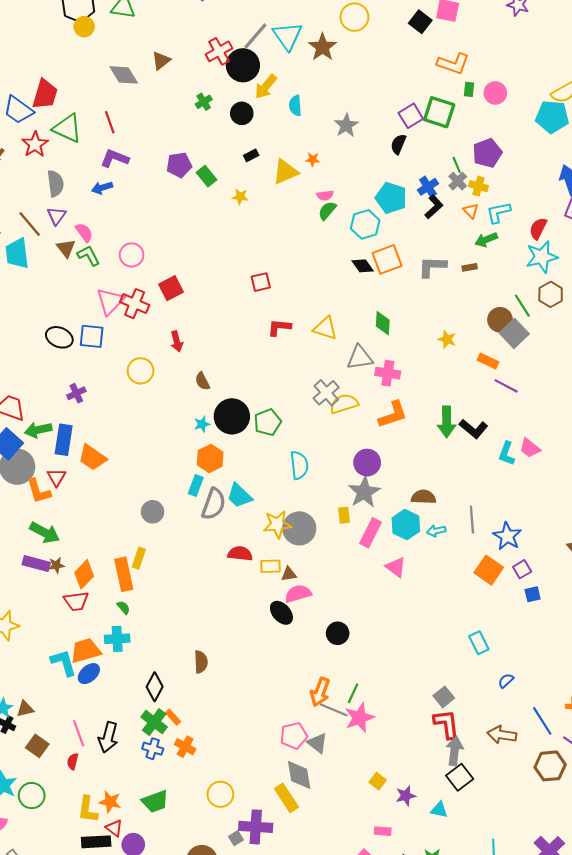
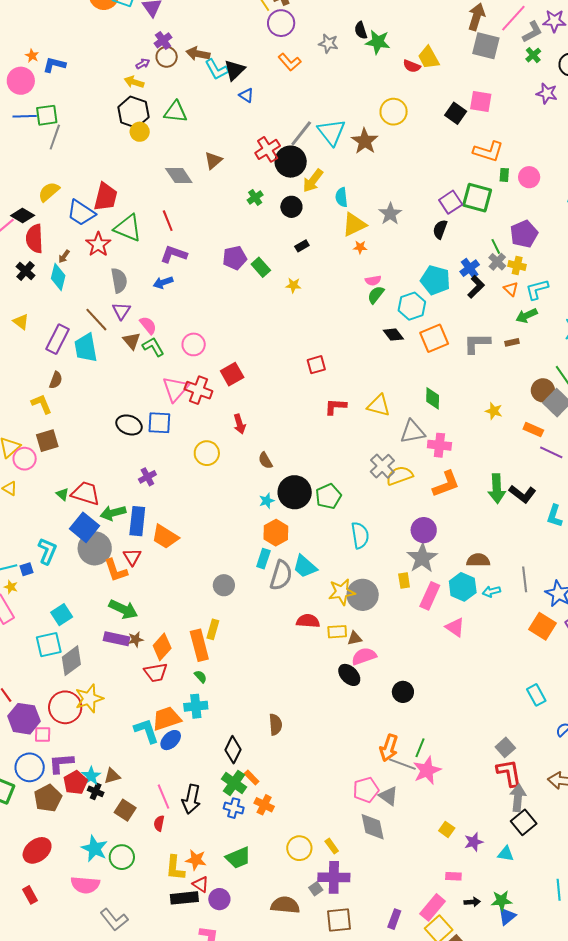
yellow triangle: (285, 172) -> (354, 225), moved
black diamond: (363, 266) -> (393, 335), moved
yellow rectangle: (286, 798) -> (332, 846), moved, size x0.6

